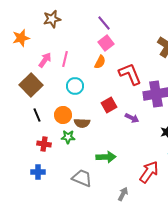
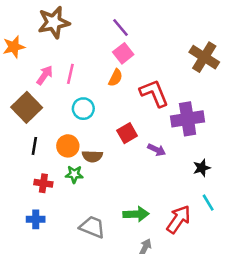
brown star: (52, 19) -> (54, 22), size x1.4
black line: (37, 115) -> (34, 146), turned 32
green arrow: (106, 157) -> (136, 214), moved

